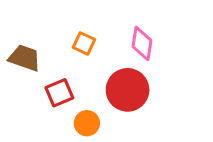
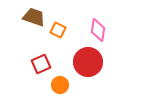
brown trapezoid: (25, 58) -> (34, 17), moved

